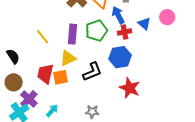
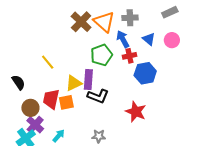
blue triangle: (144, 24) -> (149, 39), moved
purple rectangle: (73, 34) -> (88, 80), moved
blue hexagon: (120, 57) -> (145, 73), moved
black L-shape: (92, 72) -> (98, 96), turned 45
brown circle: (14, 82) -> (30, 108), moved

